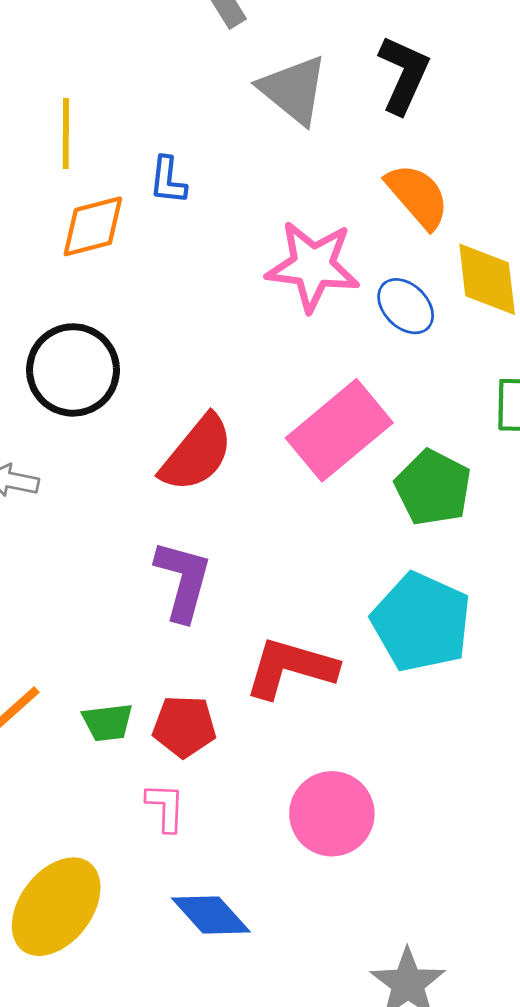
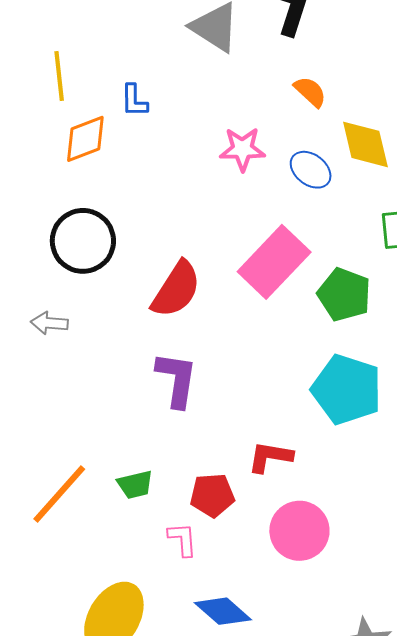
orange semicircle: (418, 196) -> (310, 92), size x0.7
pink star: (313, 266) -> (242, 149), size x0.7
red L-shape: (291, 668) -> (270, 457), moved, size x0.7
red pentagon: (184, 726) -> (212, 495), moved

